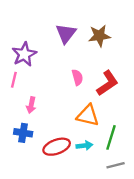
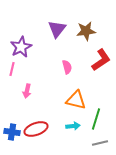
red L-shape: (107, 83) -> (101, 60), moved
blue cross: (23, 133) -> (12, 132), moved
red ellipse: (57, 147) -> (36, 129), moved

